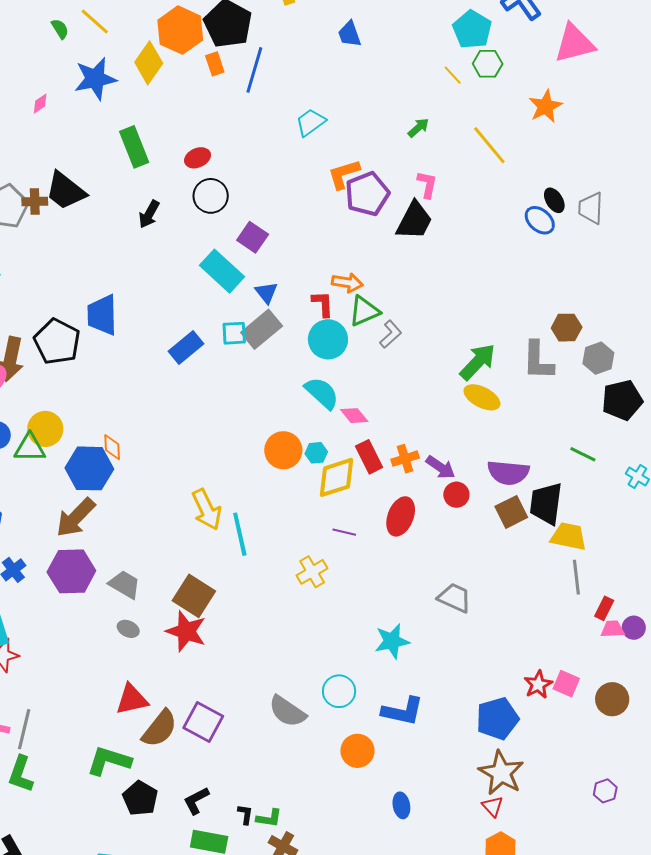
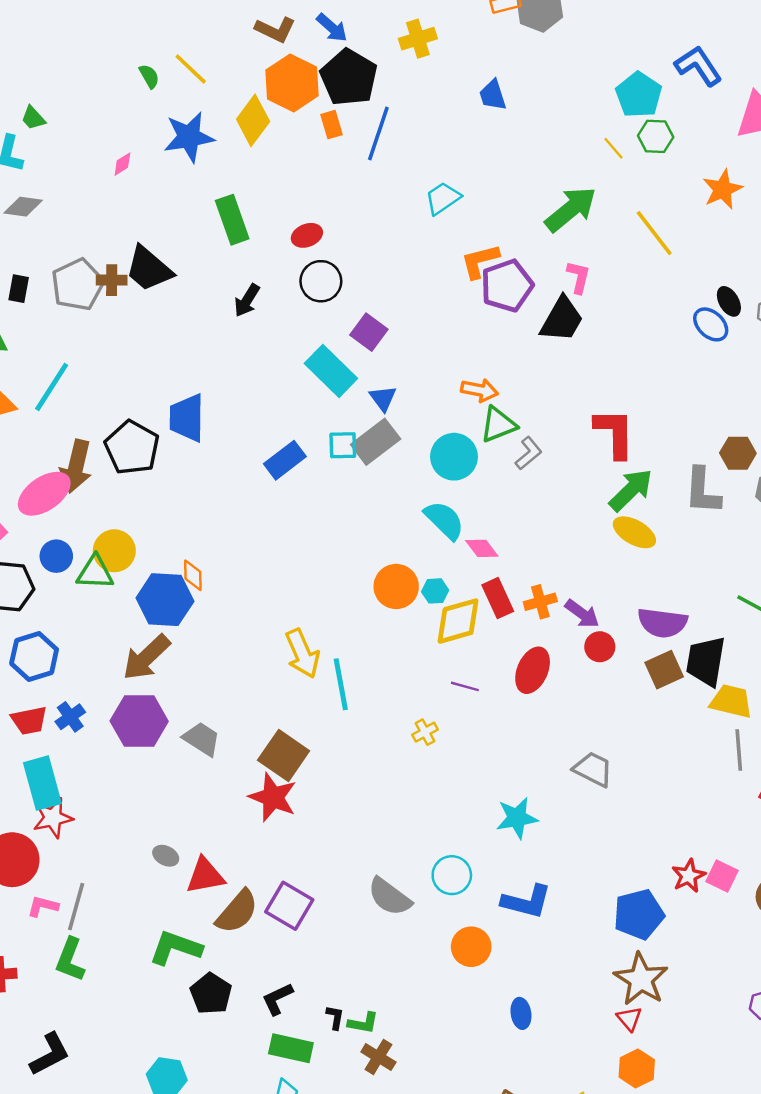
green arrow: (418, 128) -> (571, 209), size x2.0
red L-shape: (323, 304) -> (615, 433), moved, size x1.6
yellow cross: (312, 572) -> (425, 732), size x0.7
gray ellipse: (128, 629) -> (166, 856), moved

